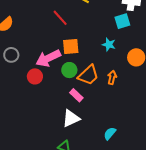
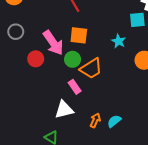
pink arrow: (48, 58) -> (53, 43), turned -110
orange arrow: (112, 77) -> (95, 120), moved
cyan semicircle: (110, 133) -> (114, 121), moved

